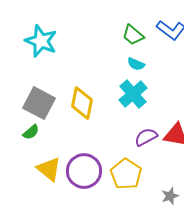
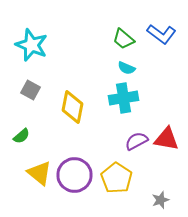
cyan cross: (133, 94) -> (124, 98), turned 32
gray square: (39, 103) -> (30, 90), moved, size x0.6

